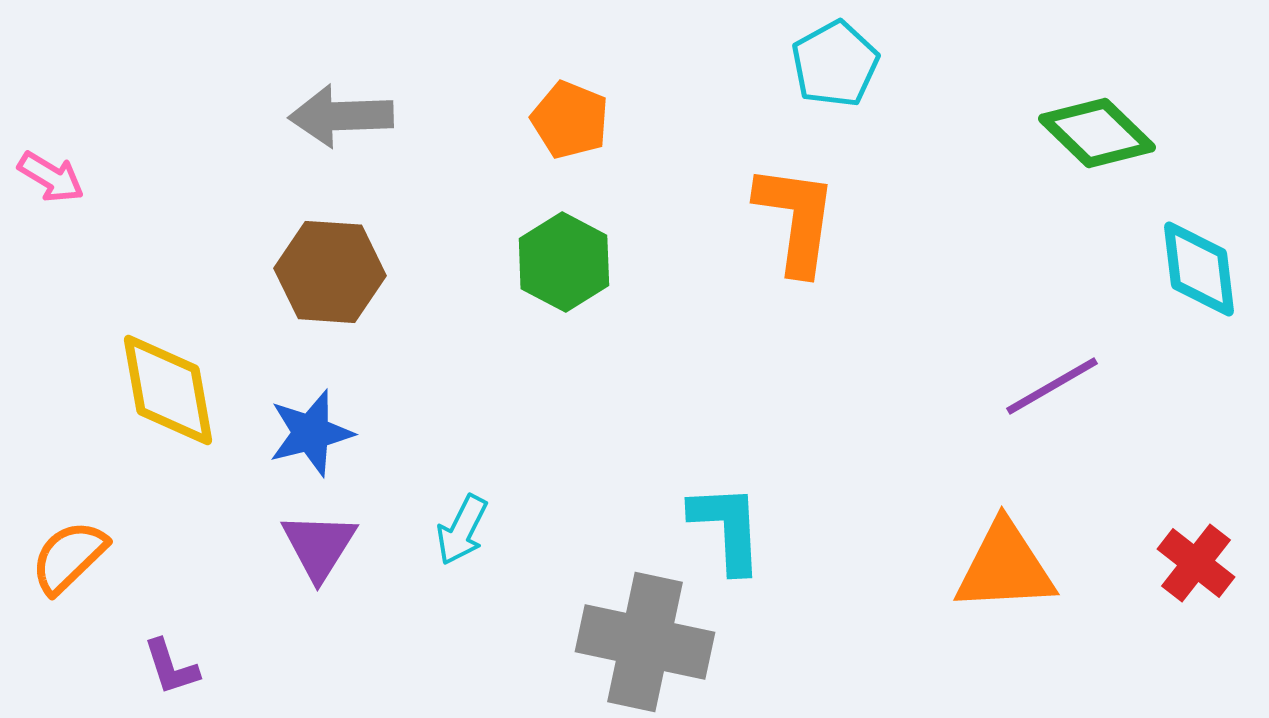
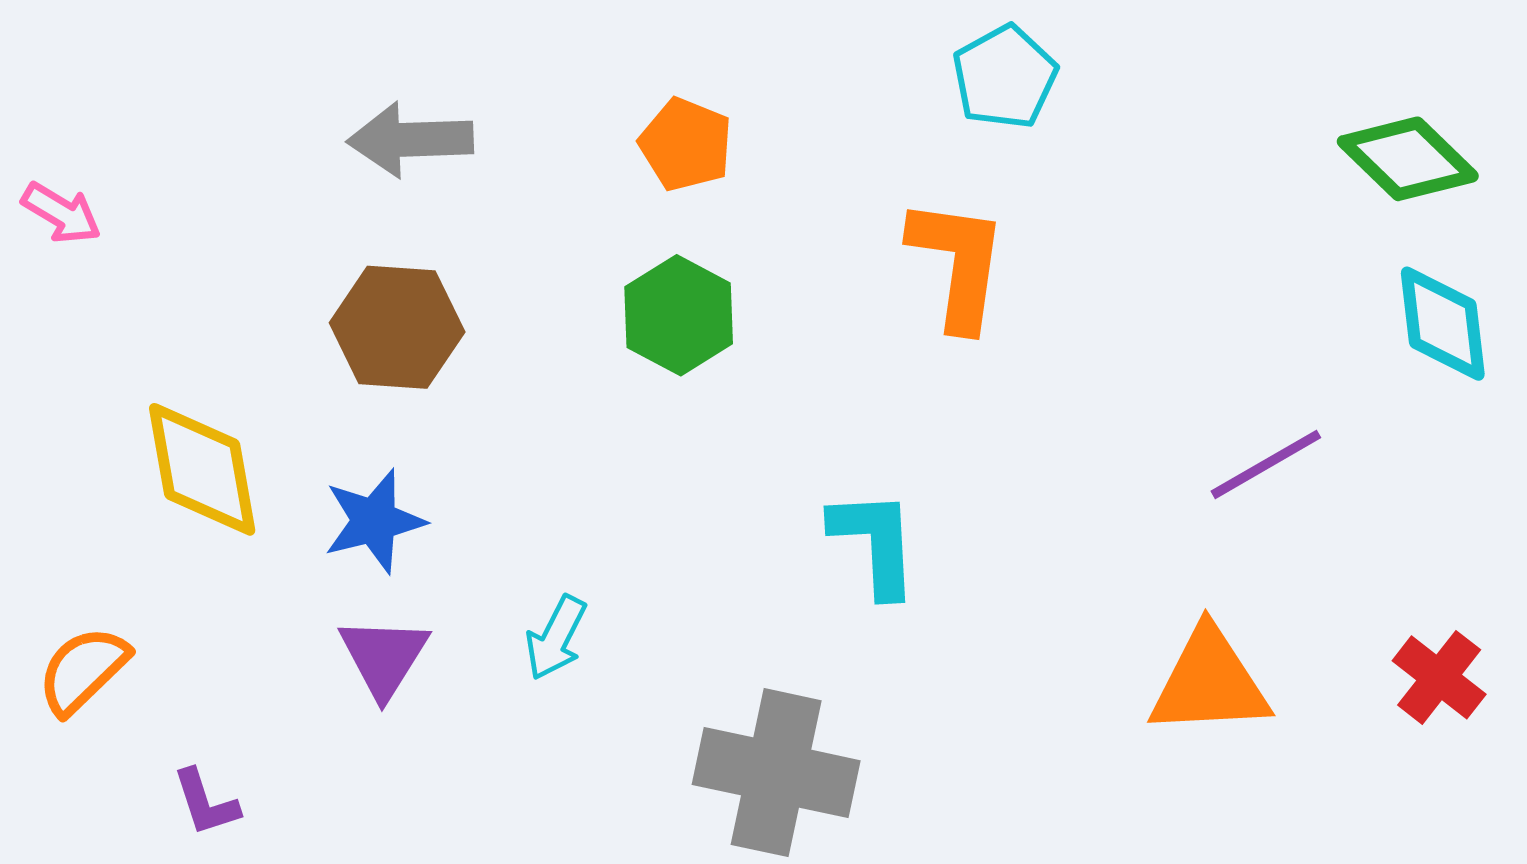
green diamond: (1097, 133) -> (1408, 159), moved
cyan L-shape: (727, 528) -> (875, 543), moved

